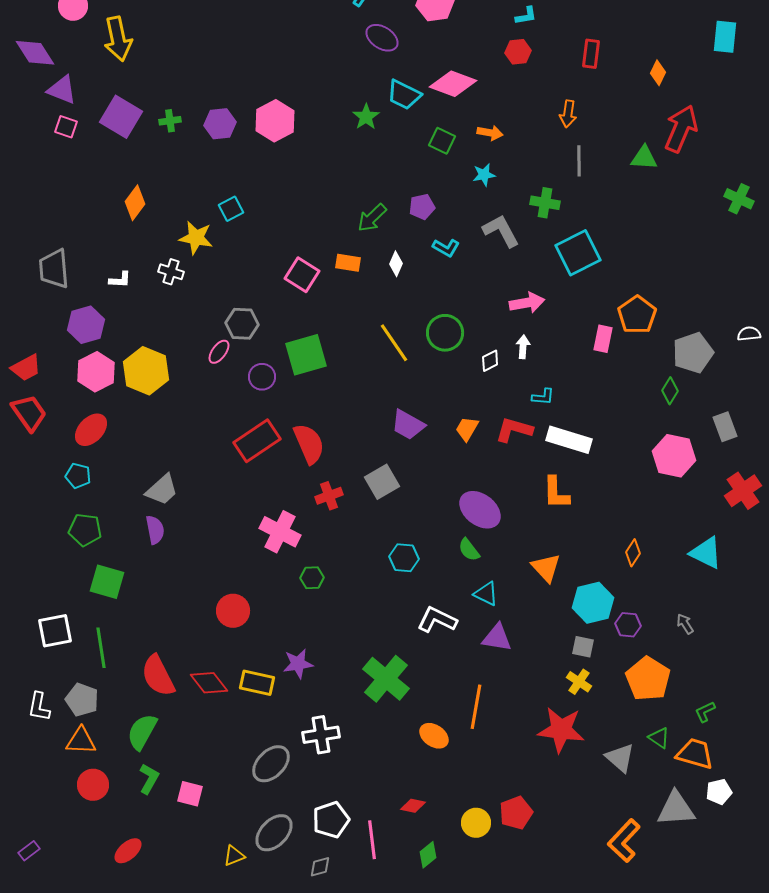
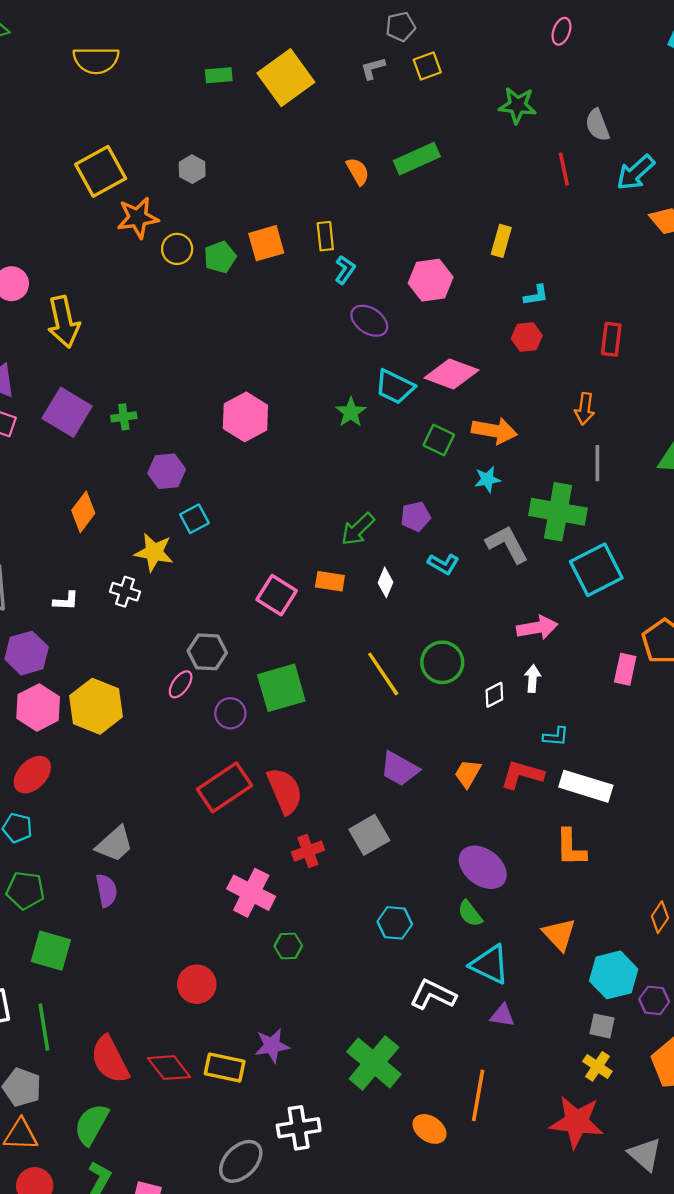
purple hexagon: (220, 124) -> (167, 471), moved
orange arrow: (490, 133) -> (494, 431), size x1.5
green cross: (545, 203) -> (558, 512), size x1.6
cyan triangle: (486, 594) -> (490, 965), size x1.4
purple triangle: (497, 638) -> (502, 1015), size x0.7

